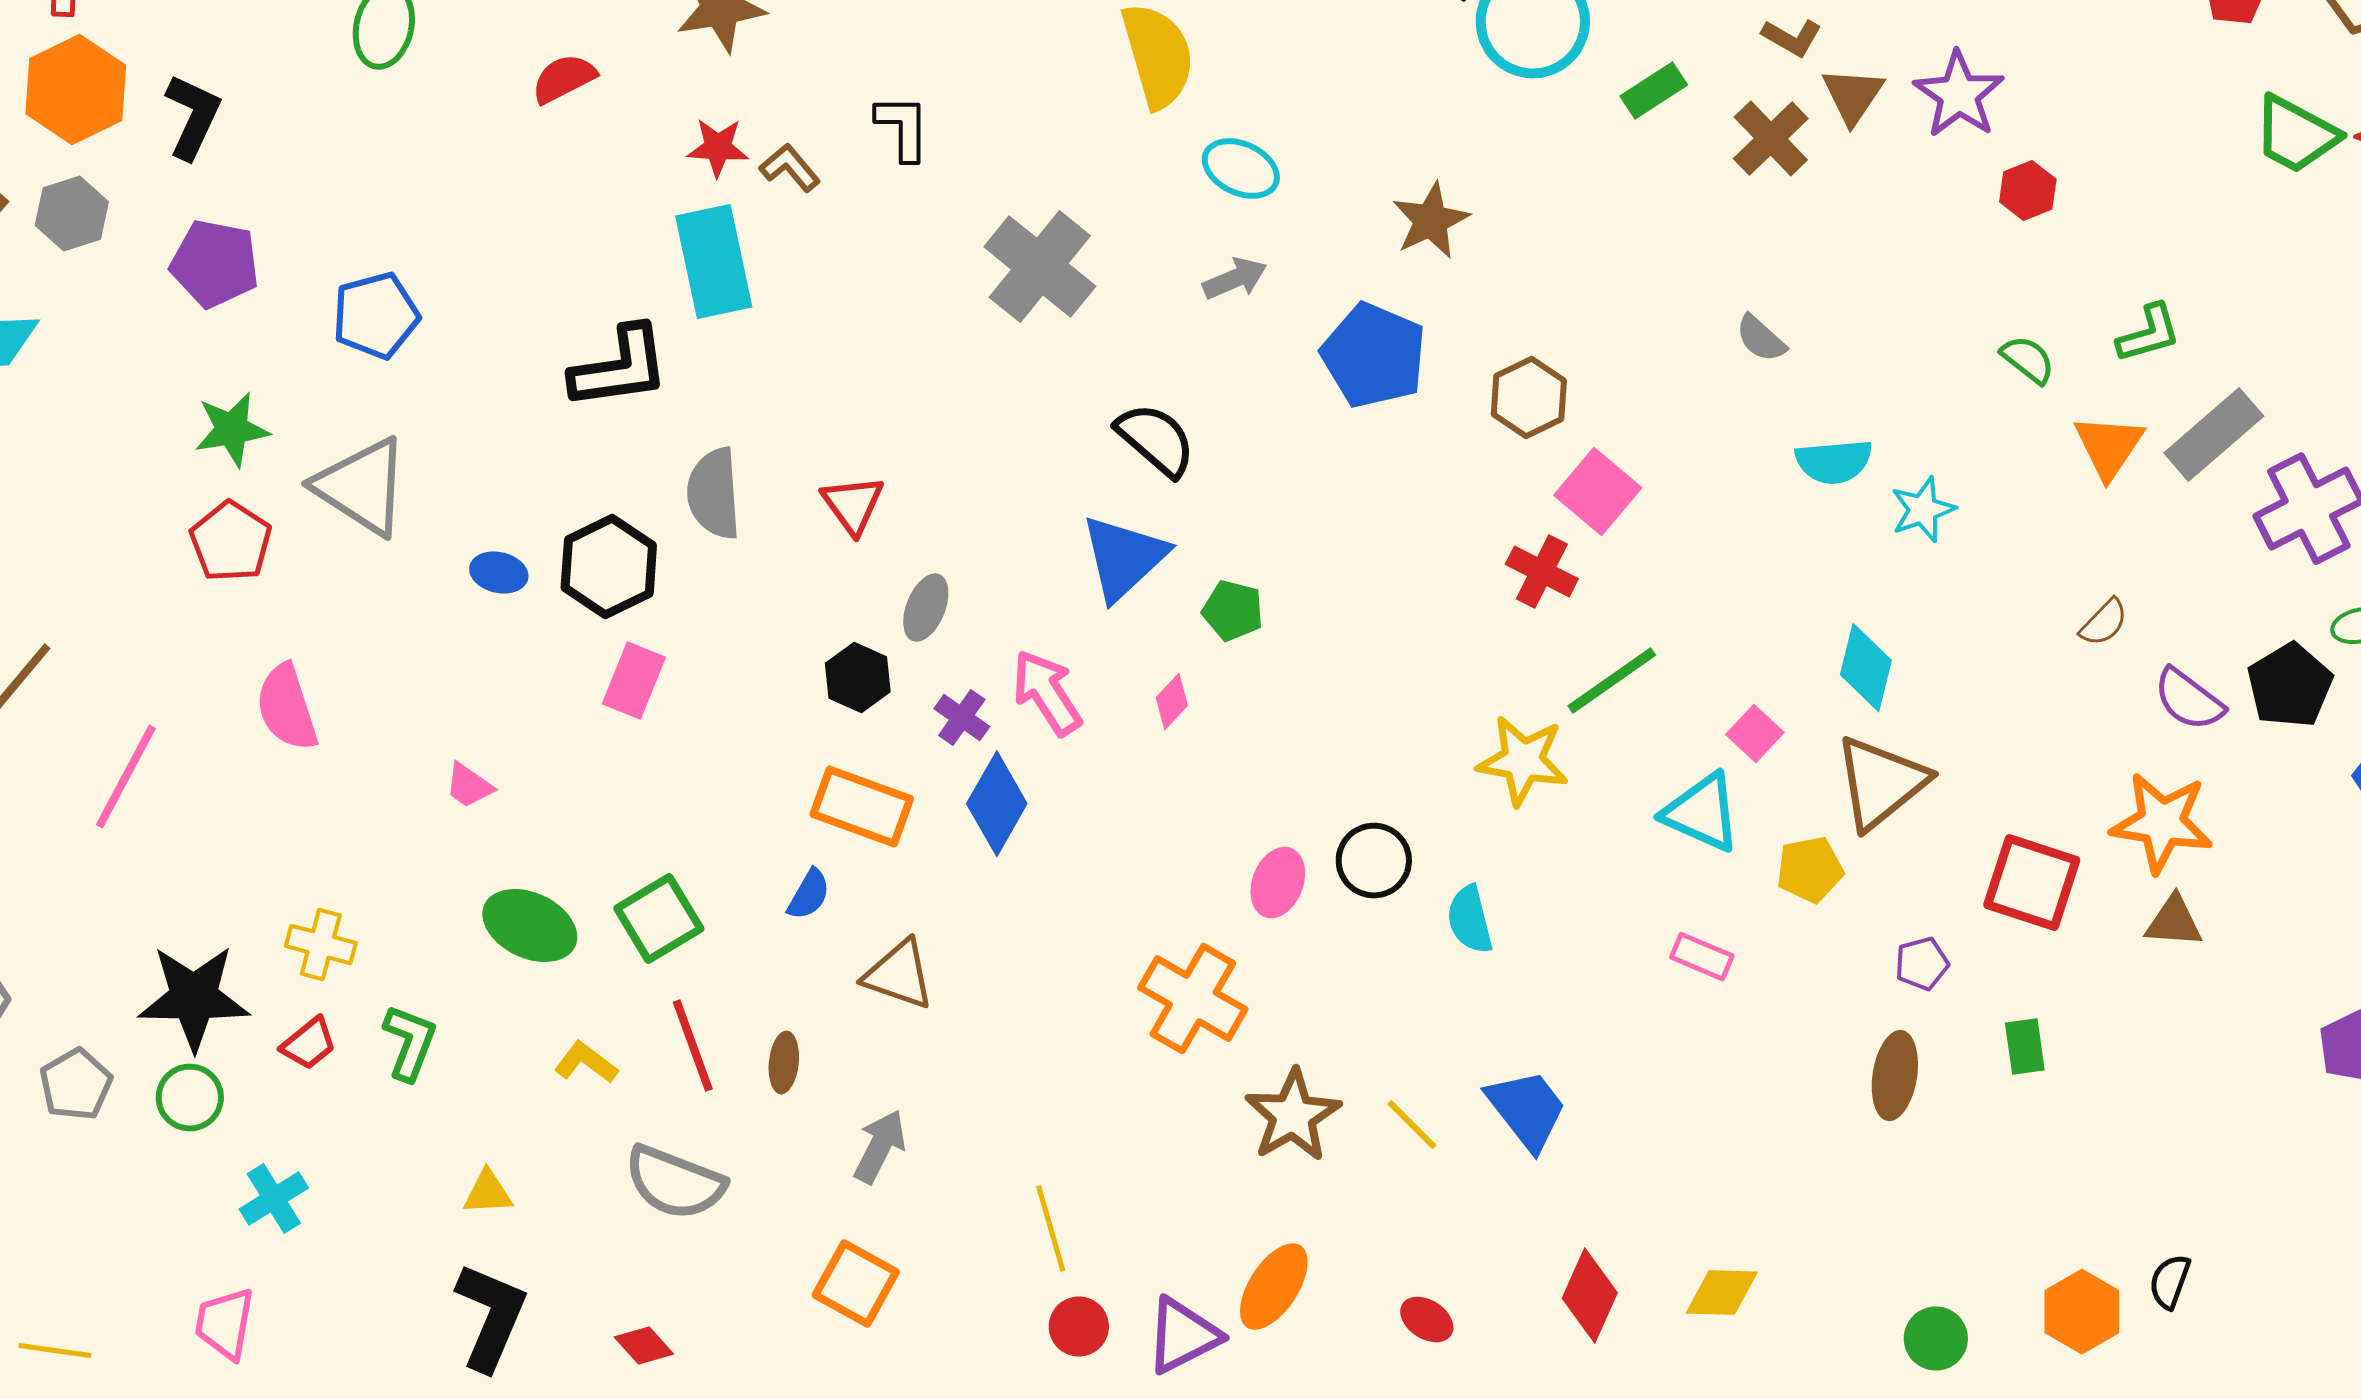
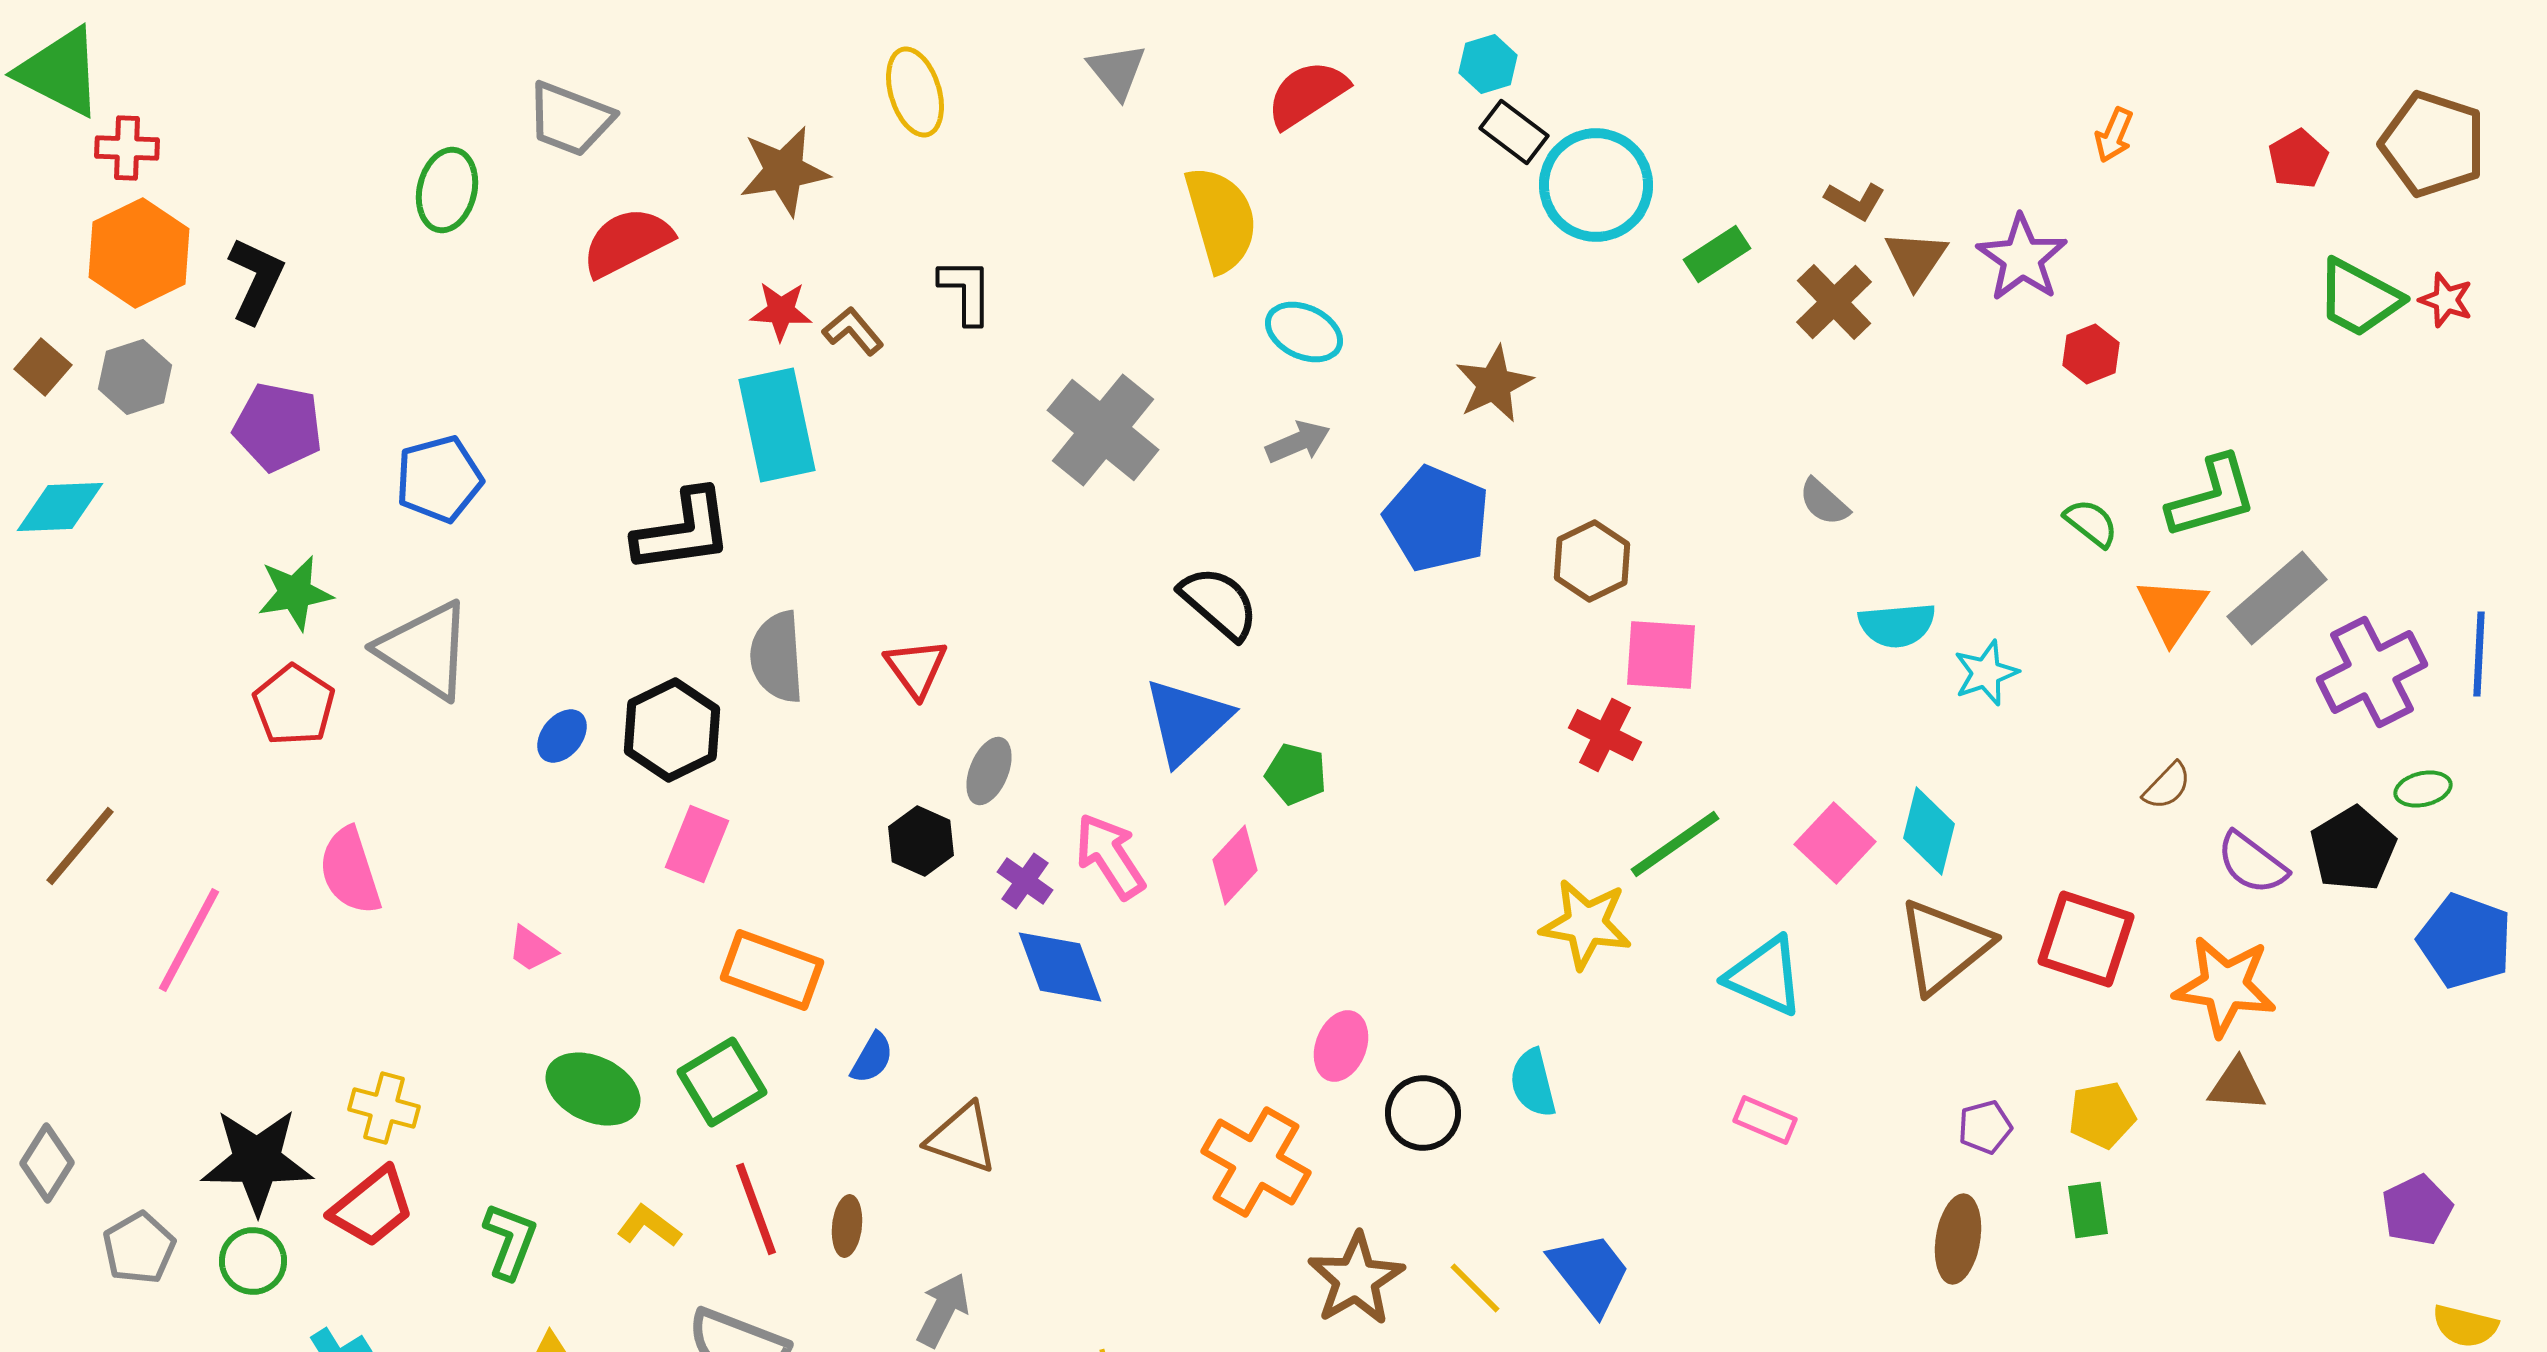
red semicircle: (564, 79) -> (627, 242), size x1.4
green L-shape: (2149, 334) -> (2212, 497), size x1.4
pink square: (1598, 492) -> (1661, 655), turned -36
blue ellipse: (499, 573) -> (562, 736), turned -64
pink diamond: (1172, 702) -> (1235, 865), size x1.4
pink square: (1755, 734) -> (1835, 843), moved, size x1.4
blue diamond: (997, 804) -> (1060, 967), turned -50
orange rectangle: (862, 807) -> (772, 970), moved
black circle: (1374, 861) -> (1423, 1113), moved
yellow pentagon: (1810, 870) -> (2102, 1115), moved
red square: (2032, 883) -> (2086, 939), moved
green L-shape: (410, 1043) -> (510, 1241), moved
red trapezoid: (309, 1044) -> (372, 1207), size x1.5

